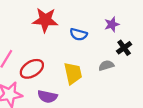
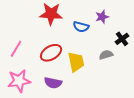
purple star: (112, 24) -> (102, 17), moved
red ellipse: (32, 69) -> (51, 53), moved

